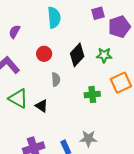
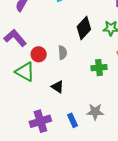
red circle: (44, 54) -> (39, 54), moved
black triangle: (42, 106) -> (58, 87), moved

